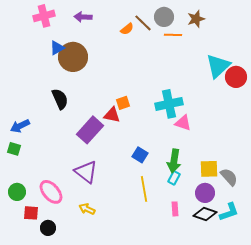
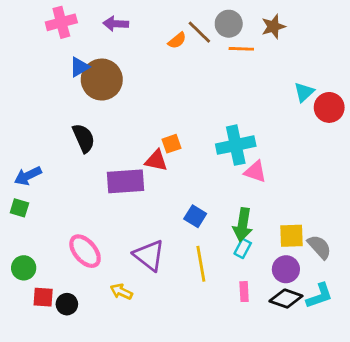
cyan triangle: (218, 66) -> (304, 92), size x0.6
purple rectangle: (90, 130) -> (125, 181), turned 44
purple triangle: (86, 172) -> (149, 255), moved
pink ellipse: (51, 192) -> (85, 251), moved
black circle: (48, 228) -> (67, 304), moved

